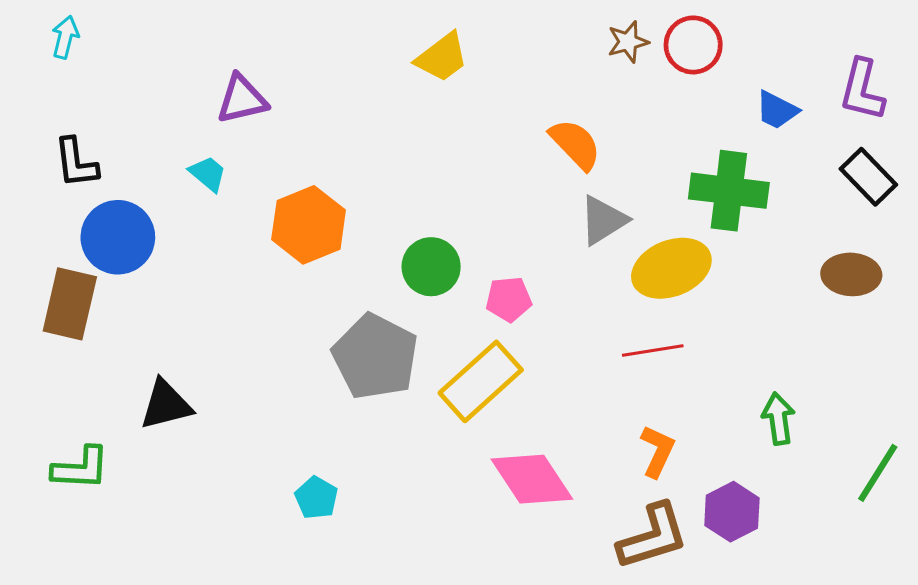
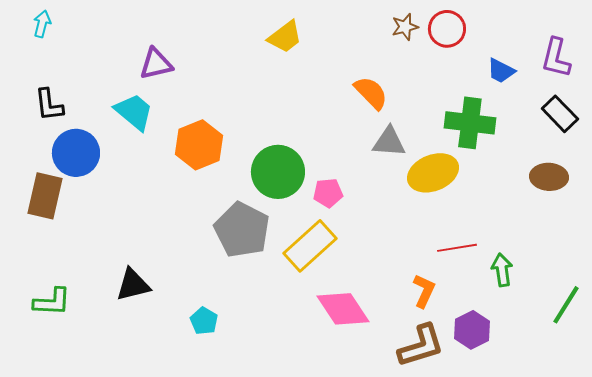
cyan trapezoid: (208, 174) -> (134, 112), size x1.6
gray triangle: (603, 220) -> (389, 142), turned 36
green circle: (431, 267) -> (278, 172), size x1.4
red line: (653, 350) -> (457, 248), moved
black triangle: (166, 405) -> (133, 285), moved

